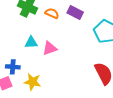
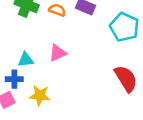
cyan triangle: (31, 42) -> (26, 60), moved

